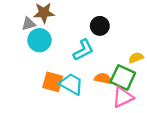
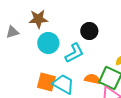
gray triangle: (29, 24) -> (12, 32), moved
cyan circle: (39, 40) -> (48, 43), moved

